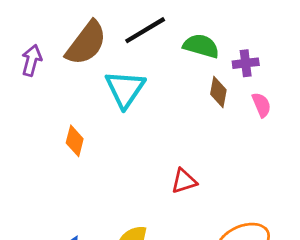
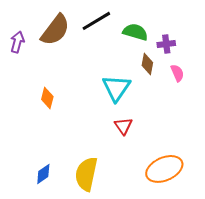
cyan triangle: (125, 89) -> (116, 88), moved
red triangle: (184, 181) -> (123, 126), turned -48

